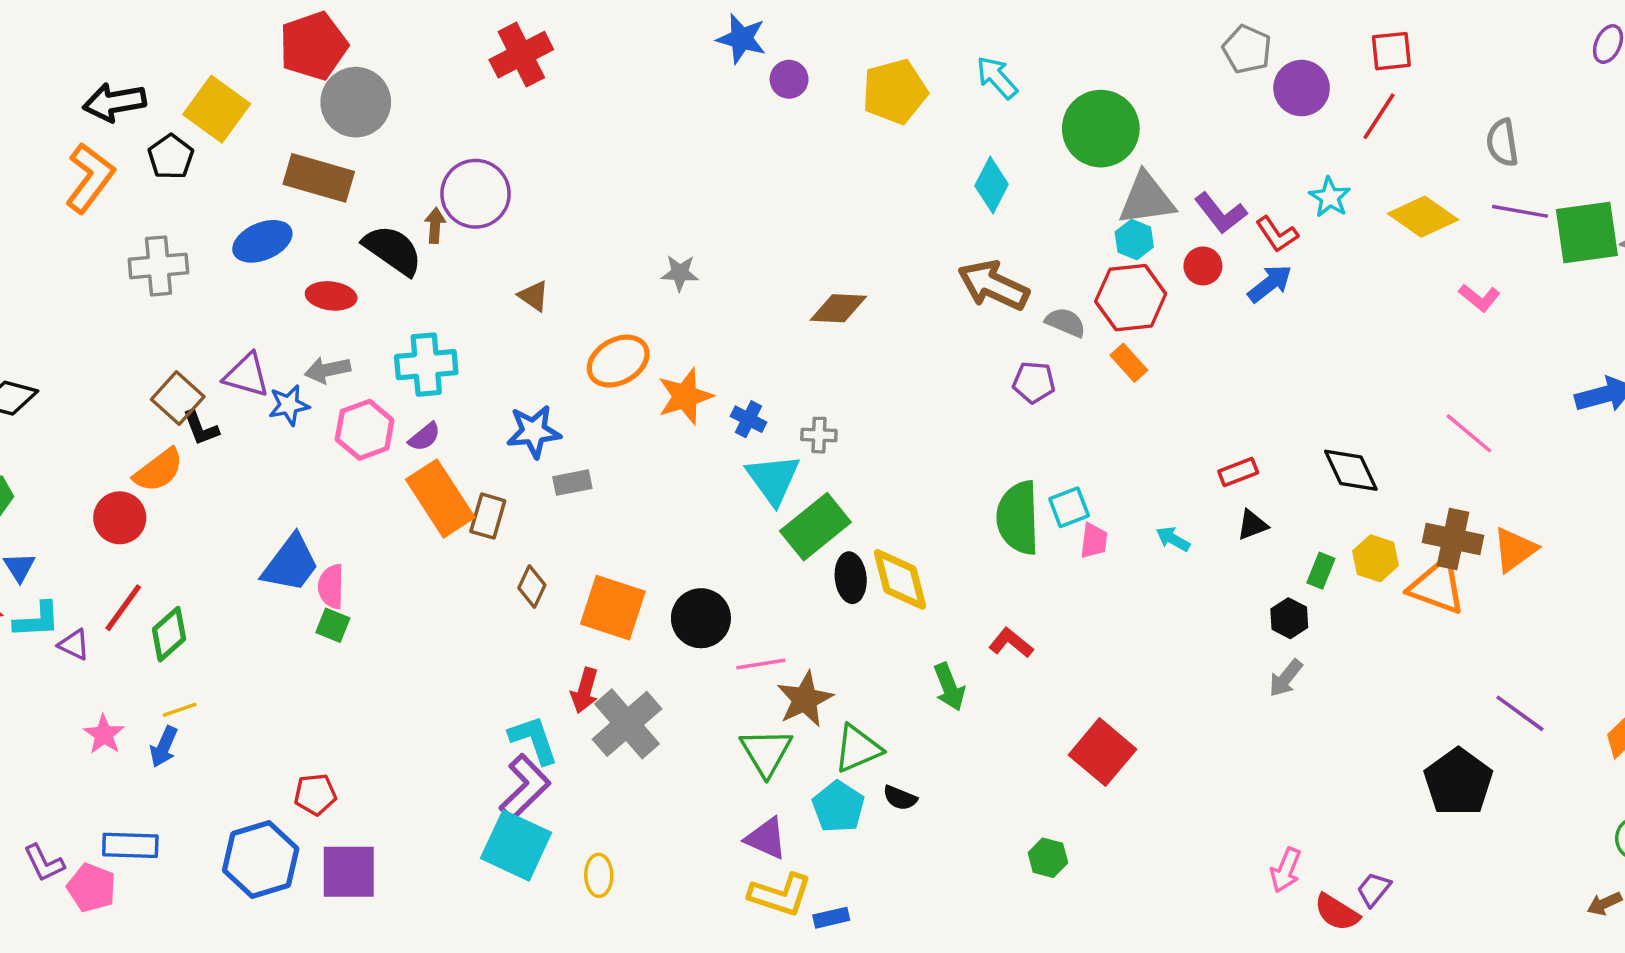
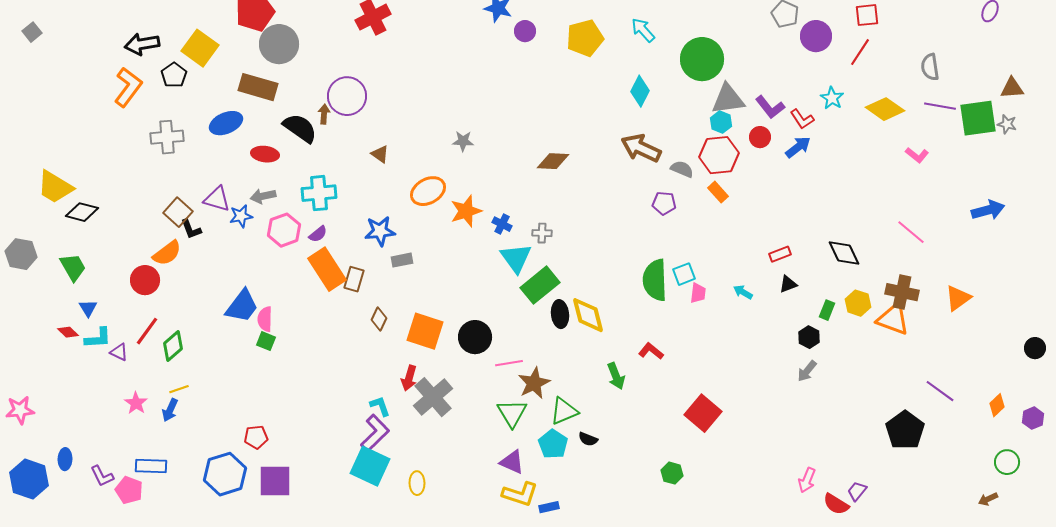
orange triangle: (1515, 550) -> (958, 298), moved
cyan L-shape: (534, 740) -> (380, 406), size x0.7

